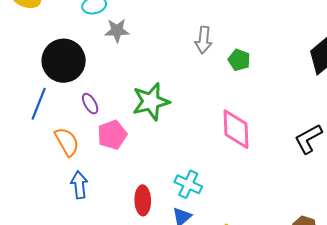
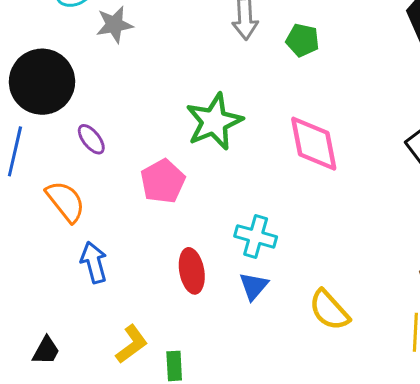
green star: (151, 102) -> (214, 122), moved
pink pentagon: (112, 135) -> (163, 181), moved

